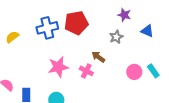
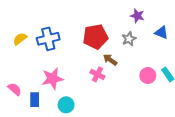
red pentagon: (76, 23) -> (95, 37), moved
blue cross: (47, 28) -> (48, 39), moved
pink star: (58, 67) -> (52, 79), moved

